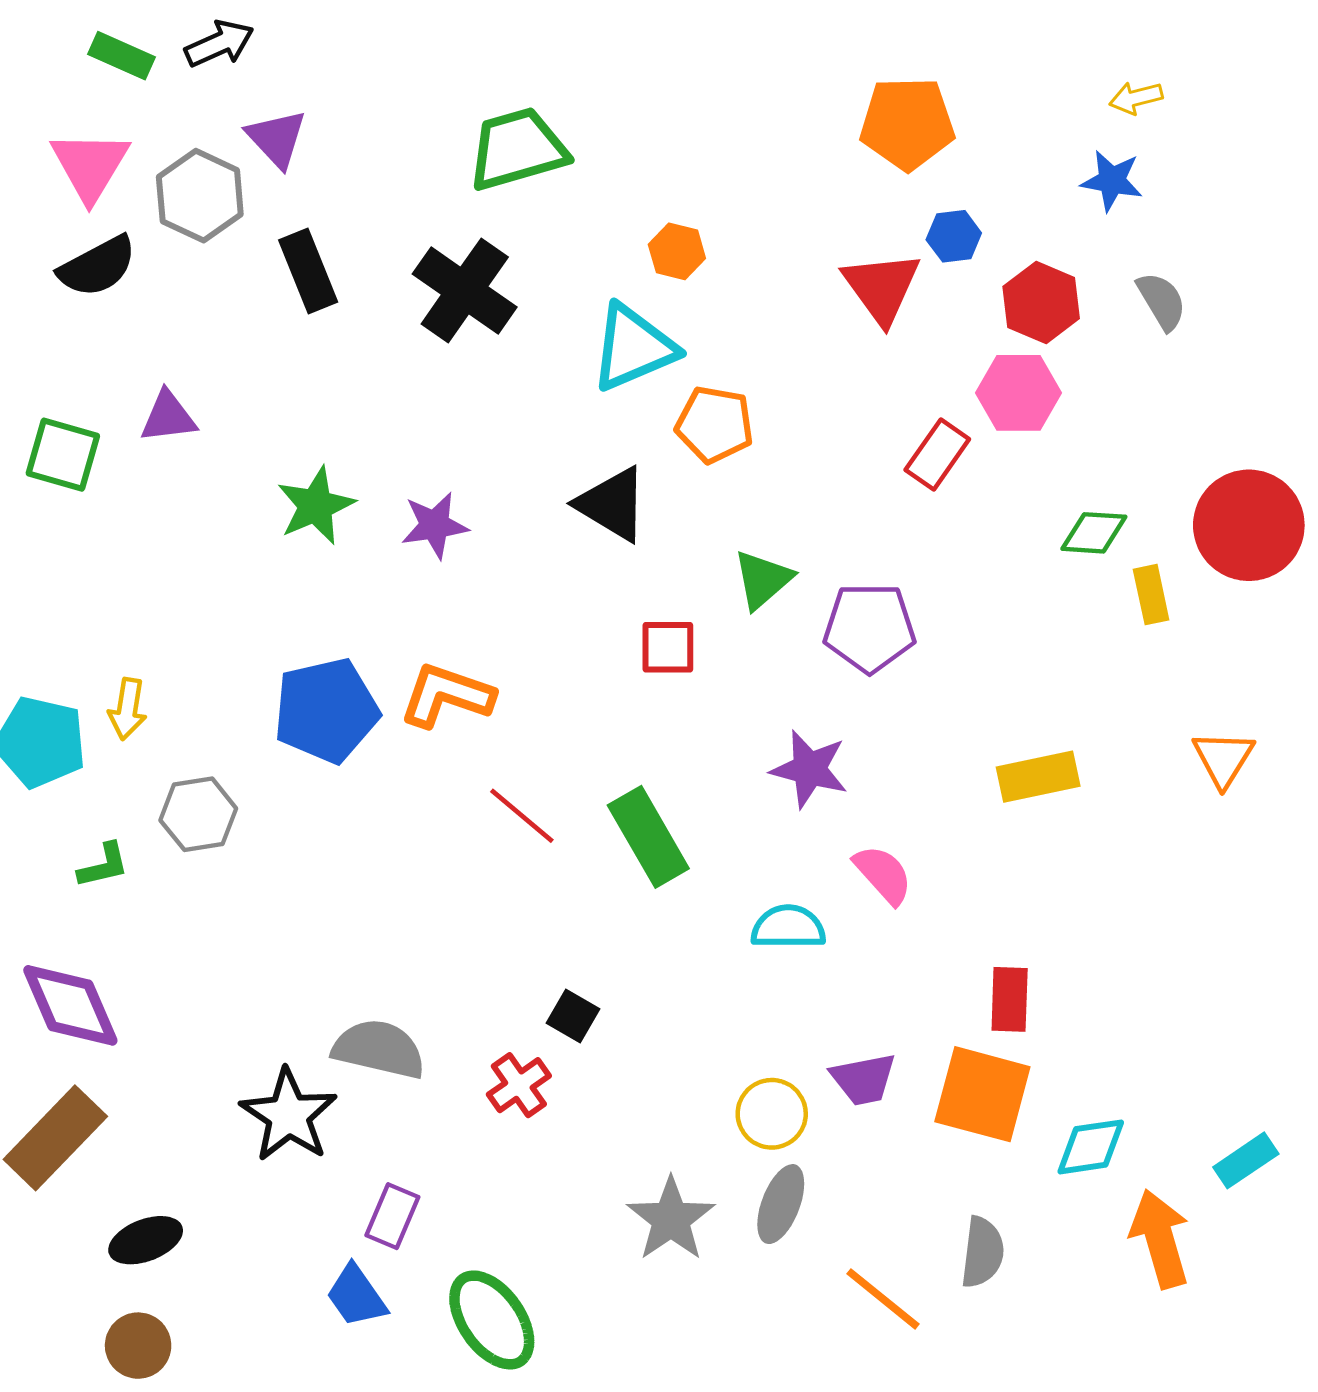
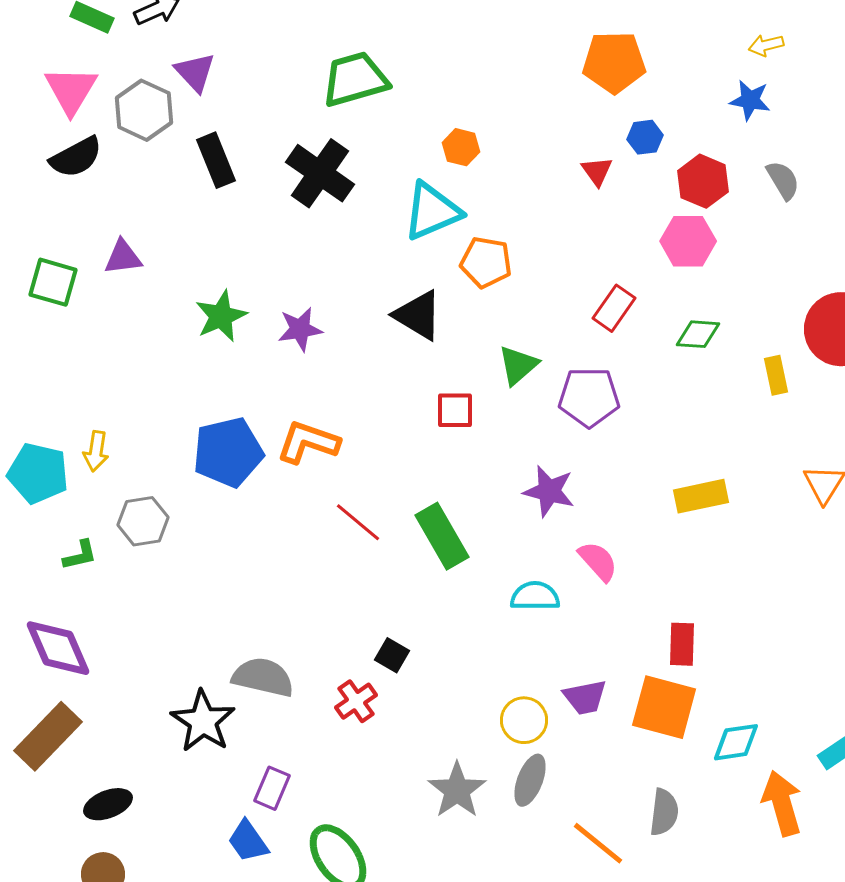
red triangle: (882, 287) -> (597, 171), size x0.6
red rectangle: (937, 455) -> (614, 308), moved
green diamond: (1094, 533) -> (698, 334), moved

